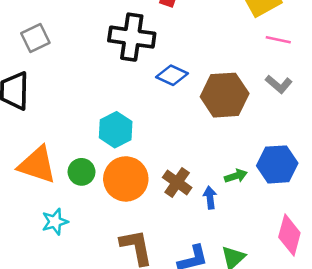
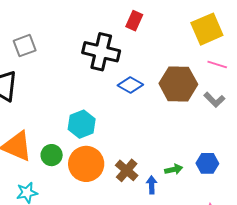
brown hexagon: (225, 95) -> (178, 84), moved
blue hexagon: (277, 164) -> (207, 163), size x0.7

